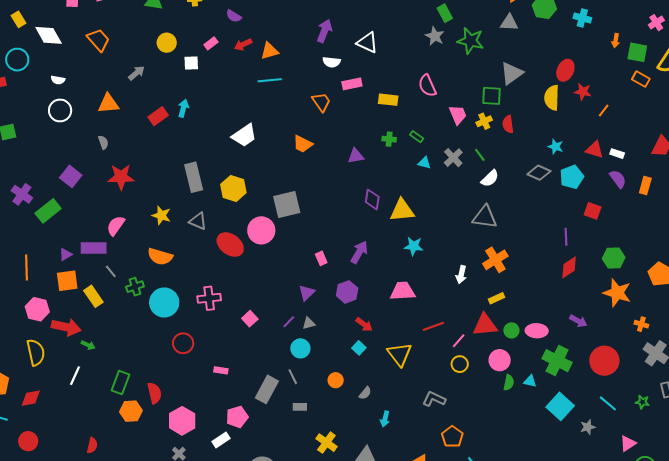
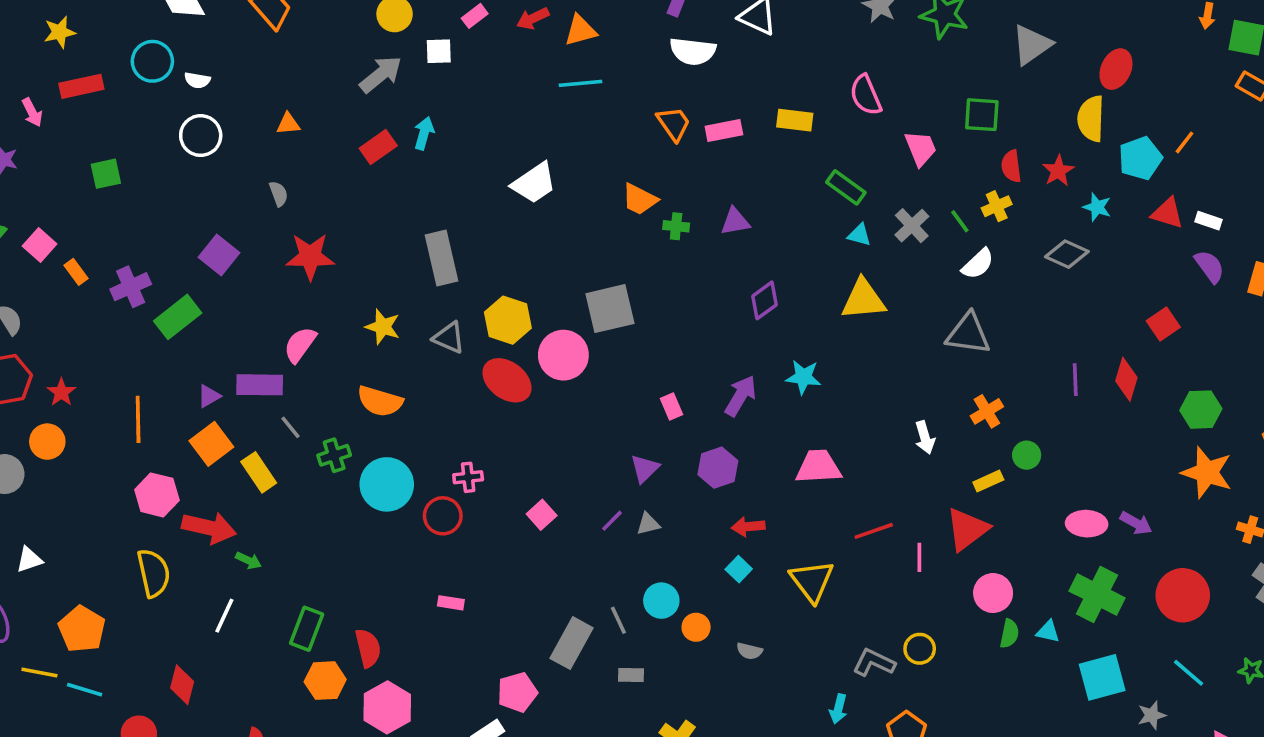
cyan circle: (17, 60) -> (152, 61), moved
white semicircle: (332, 62) -> (693, 51), size x1.4
gray arrow: (137, 73) -> (381, 74), moved, size x1.4
gray triangle: (512, 73) -> (1032, 45), moved
pink rectangle: (352, 84) -> (724, 130), moved
red star: (583, 92) -> (1058, 171), moved, turned 30
orange triangle: (108, 104) -> (288, 124), size x0.6
yellow cross: (484, 121) -> (997, 206), moved
green rectangle: (417, 137) -> (846, 187), size x1.5
green cross: (389, 139) -> (676, 226), moved
cyan pentagon: (572, 177) -> (1140, 158), moved
yellow hexagon: (233, 188) -> (508, 320), moved
purple cross: (22, 194) -> (131, 287), turned 30
purple diamond: (372, 199) -> (765, 300), turned 45
yellow triangle: (402, 210) -> (863, 299), moved
red square: (593, 211) -> (1163, 324), turned 36
purple line: (566, 237) -> (1075, 380), moved
cyan star: (414, 246) -> (803, 377), moved
orange cross: (495, 260) -> (987, 411), size x0.7
red diamond: (569, 267) -> (1126, 379), moved, turned -40
white arrow: (461, 275) -> (925, 438), turned -30
orange square: (67, 281) -> (211, 444), turned -30
pink cross: (209, 298) -> (468, 477), size x0.7
red arrow: (364, 324) -> (748, 527), turned 138
red triangle: (485, 325) -> (967, 529), turned -32
green circle: (511, 330) -> (1027, 455), moved
pink ellipse: (537, 331) -> (1087, 524), moved
pink line: (459, 341) -> (919, 557), turned -42
red circle: (183, 343) -> (443, 516), moved
cyan circle: (300, 348) -> (661, 601), moved
yellow circle: (460, 364) -> (920, 649), moved
pink rectangle: (221, 370) -> (451, 603), moved
gray semicircle: (365, 393) -> (749, 651), turned 64
red diamond: (31, 398) -> (182, 685), moved, turned -65
cyan square: (560, 406) -> (1102, 677), turned 32
cyan arrow: (385, 419) -> (838, 709), moved
pink hexagon: (182, 421) -> (387, 707), moved

